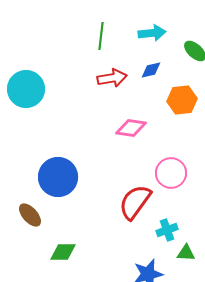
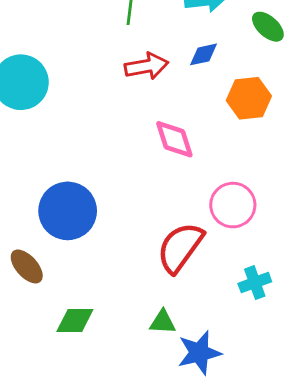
pink diamond: (131, 128) -> (174, 139), turned 64
cyan cross: (167, 230) -> (255, 283), moved
green triangle: (186, 253) -> (163, 322), moved

